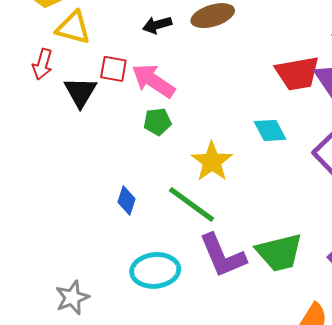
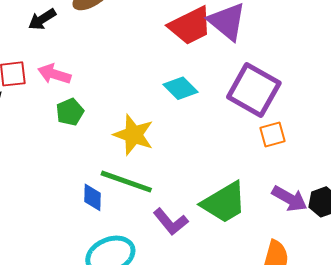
pink arrow: (153, 81) -> (54, 74), size x0.7
blue diamond: (127, 200) -> (92, 197), moved
purple L-shape: (223, 256) -> (171, 222), size x0.7

